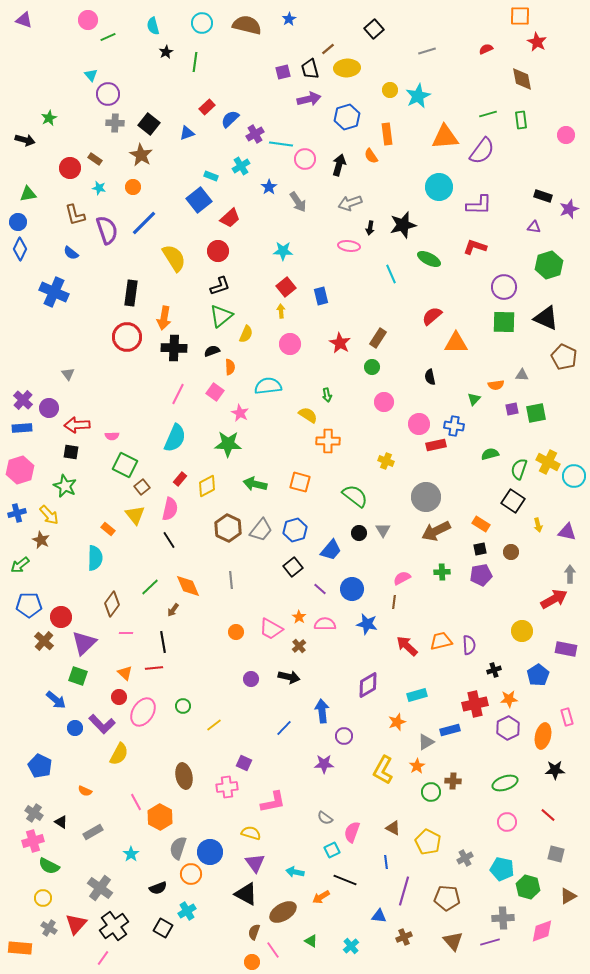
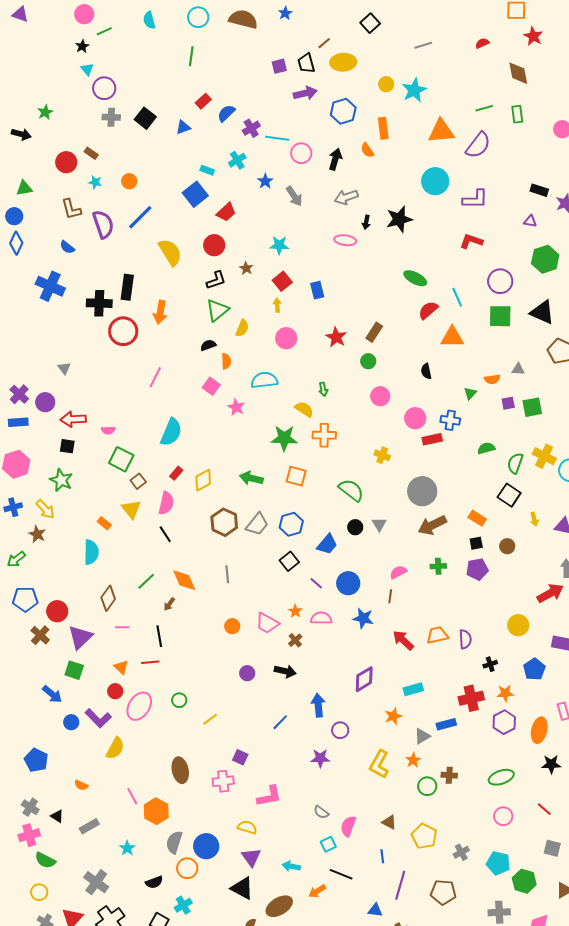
black star: (166, 52) -> (82, 46), moved
brown star: (141, 155) -> (246, 268), moved, size x0.6
green ellipse: (429, 259) -> (415, 278), moved
cyan line: (391, 274) -> (457, 297), moved
black cross: (174, 348) -> (99, 303), moved
pink line: (178, 394) -> (155, 377), moved
green star: (228, 444) -> (284, 438), moved

